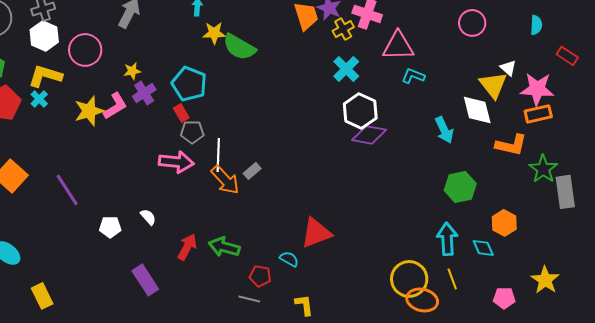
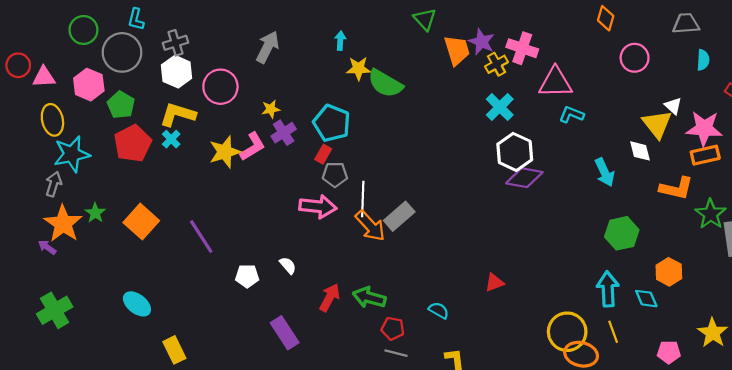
white diamond: (477, 110) -> (640, 151), size x0.7
red rectangle: (181, 113) -> (323, 154), turned 60
gray rectangle: (252, 171) -> (399, 216), size x1.6
red triangle: (316, 233) -> (494, 283), moved, size x0.6
red pentagon: (260, 276) -> (393, 329), moved

